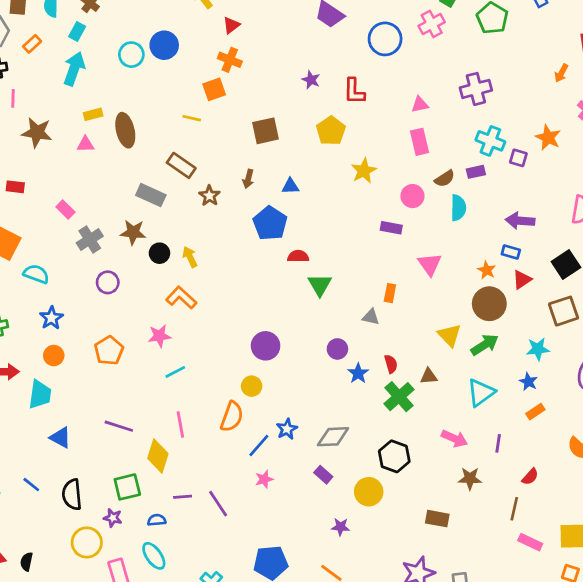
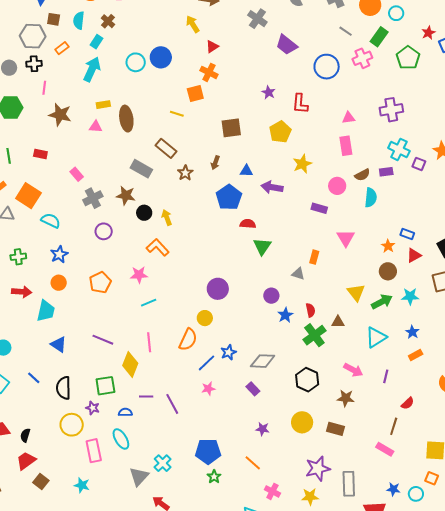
purple arrow: (520, 221) -> (272, 187), moved
brown circle: (489, 304) -> (388, 271), size x0.7
cyan star: (538, 349) -> (410, 296), moved
brown star: (470, 478) -> (346, 398), moved
yellow circle: (369, 492) -> (302, 422), moved
pink rectangle: (530, 542) -> (385, 449), moved

